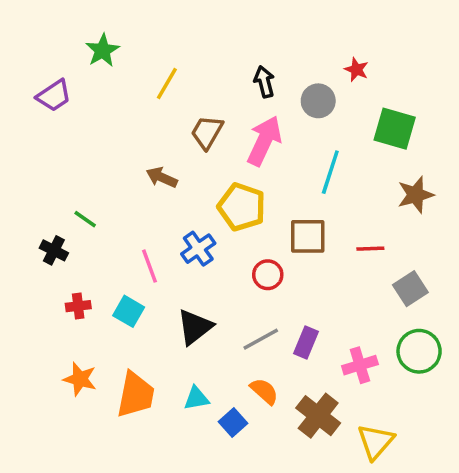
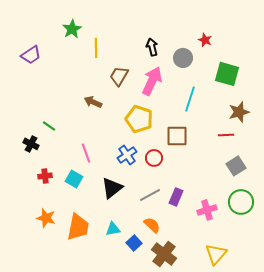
green star: (103, 50) -> (72, 29), moved
yellow line: (167, 83) -> (96, 48), turned -30
blue cross: (198, 249) -> (127, 155), moved
red line: (370, 249) -> (226, 135), moved
brown cross: (318, 416) -> (164, 254), moved

